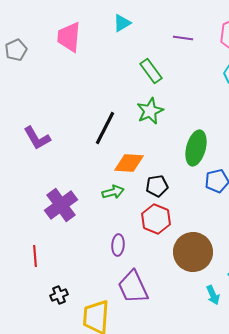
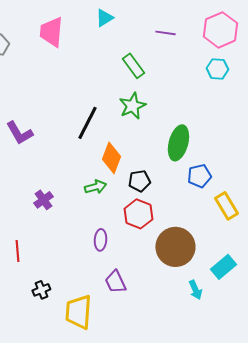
orange diamond: (129, 163) -> (111, 158), turned -72
purple cross: (61, 205) -> (43, 200), size x0.6
purple trapezoid: (133, 287) -> (115, 282), size x0.7

